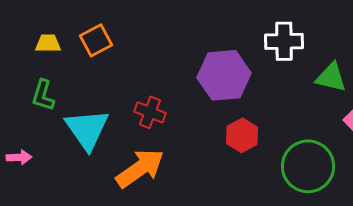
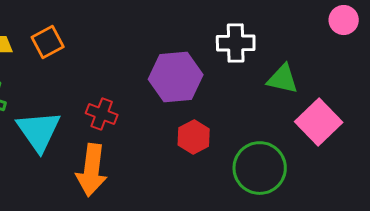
orange arrow: (140, 168) -> (92, 170), turned 132

